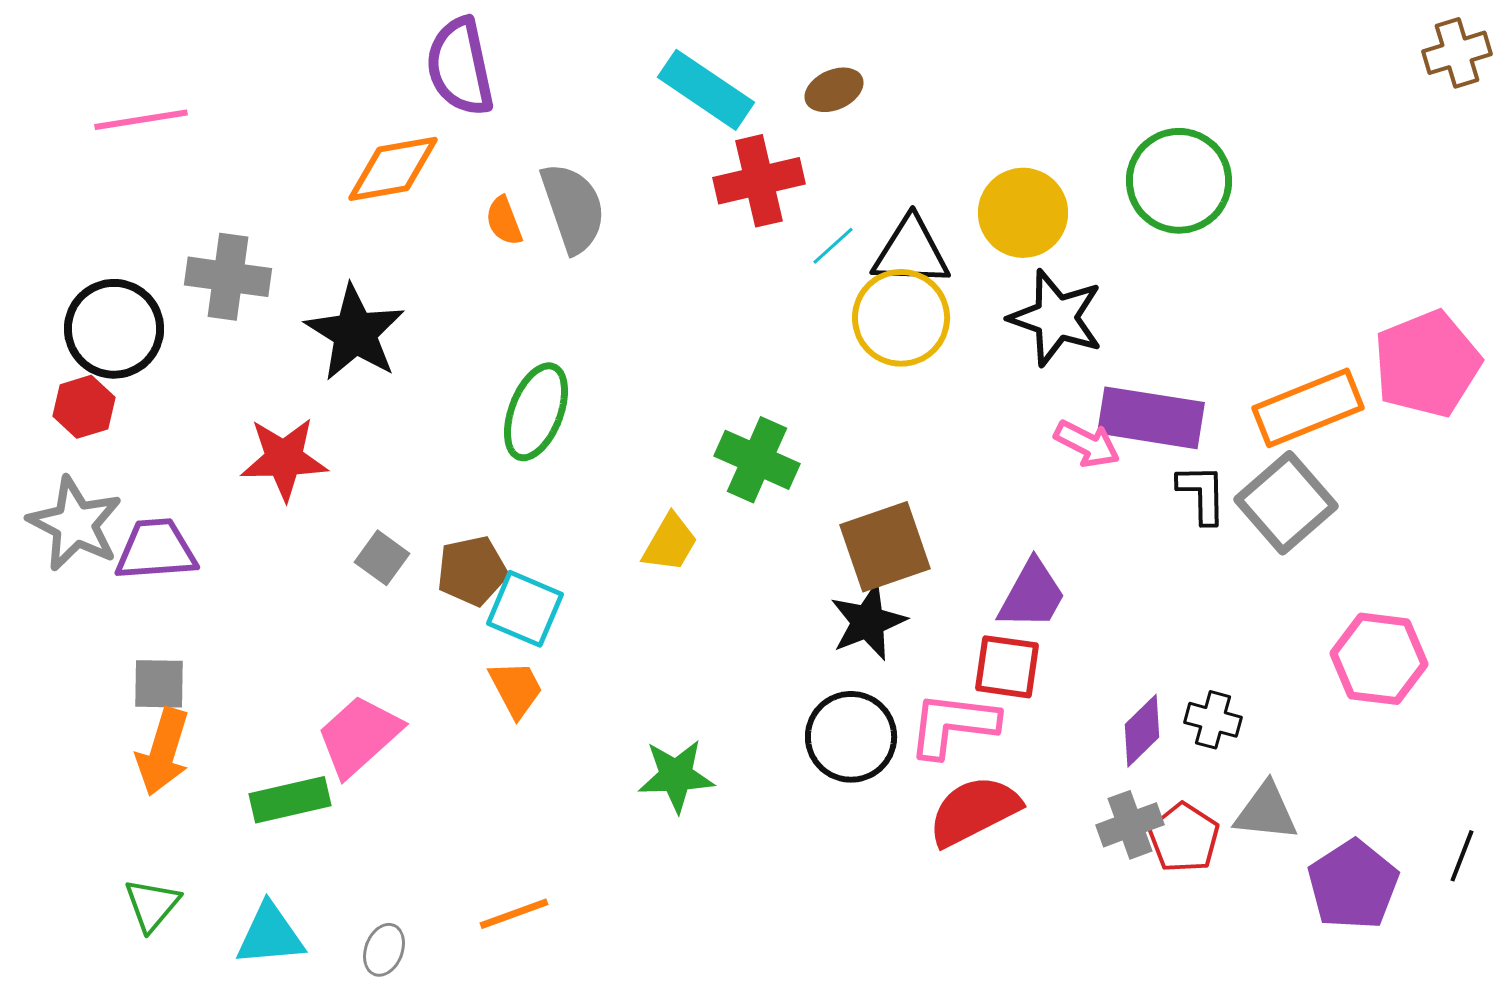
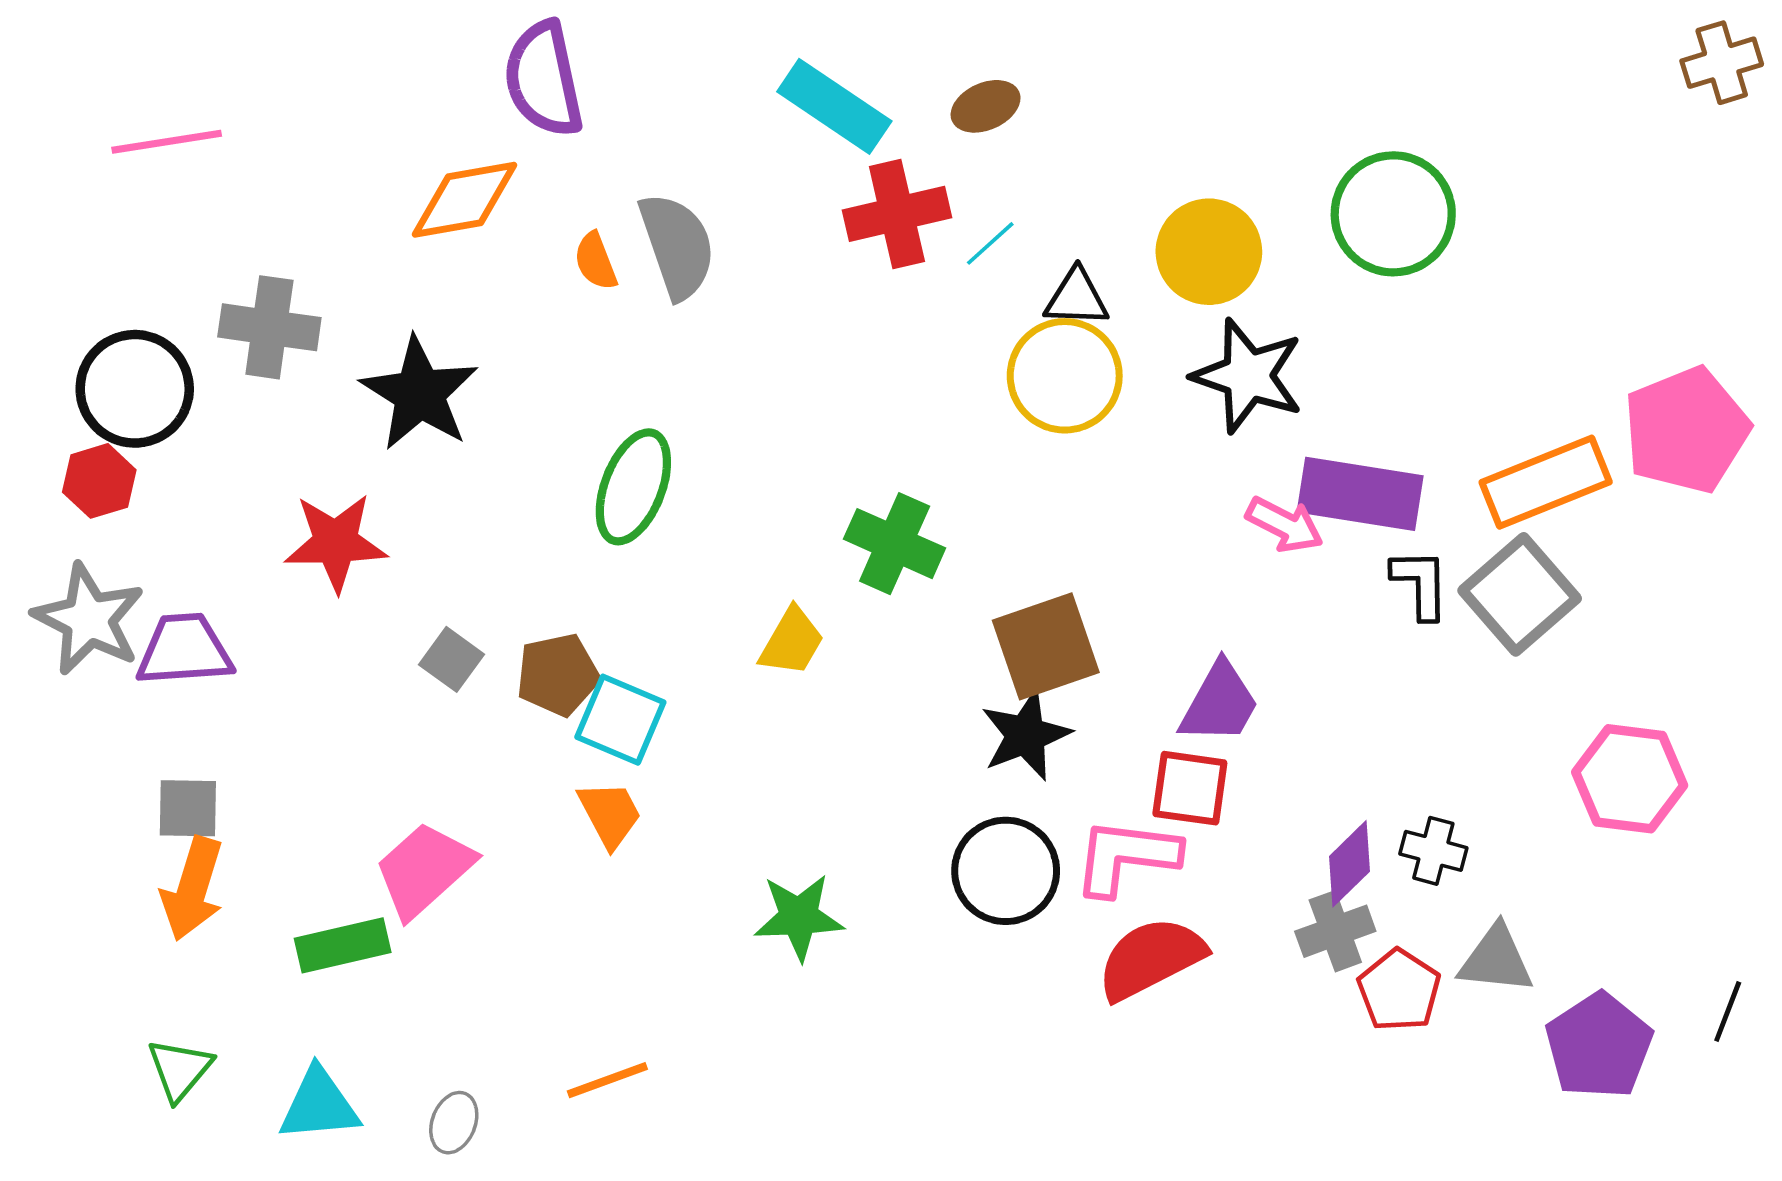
cyan line: (833, 246) -> (990, 243), moved
black triangle: (911, 252) -> (1077, 298), size x0.7
gray cross: (1130, 825) -> (1335, 931), moved

